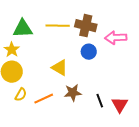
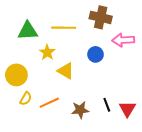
brown cross: (86, 26) -> (101, 17), moved
yellow star: (12, 50) -> (47, 52), moved
brown star: (73, 93) -> (80, 110), moved

